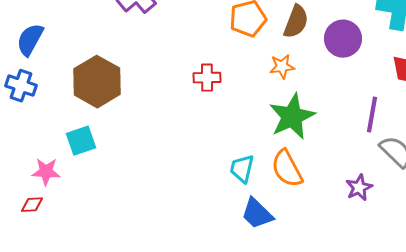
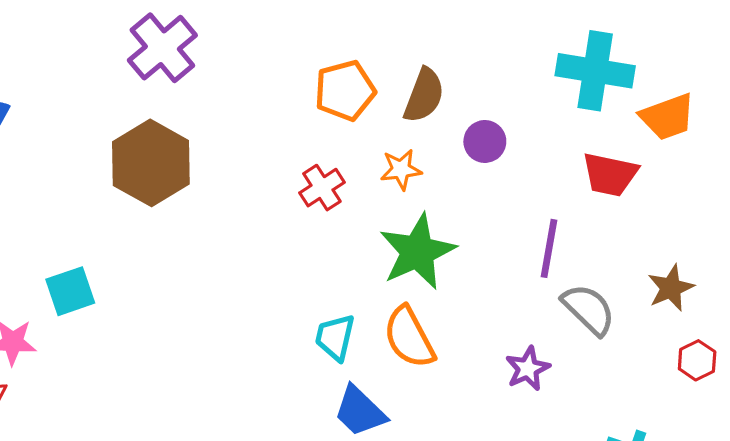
purple circle: (343, 39) -> (485, 141), moved, size x0.7
red cross: (207, 78) -> (322, 188), moved, turned -32
brown hexagon: (97, 82) -> (151, 163), moved

